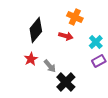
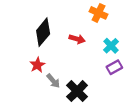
orange cross: (75, 17) -> (99, 13), moved
gray arrow: (50, 66) -> (53, 81), moved

